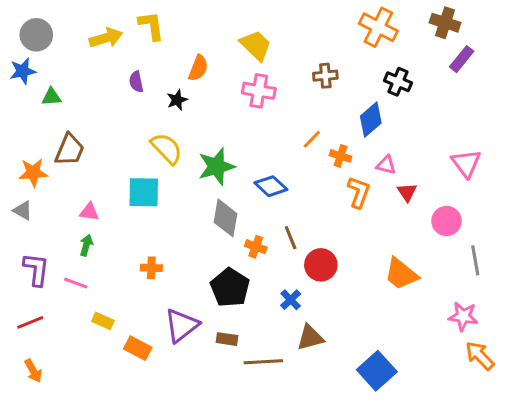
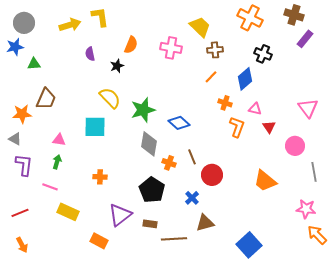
yellow trapezoid: (256, 45) -> (200, 27), moved
pink cross: (259, 91) -> (171, 48), moved
orange line: (312, 139) -> (211, 77), moved
purple L-shape: (36, 269) -> (24, 165), moved
yellow rectangle: (103, 321) -> (68, 212), size x1.5
orange rectangle: (138, 348) -> (99, 241), moved

